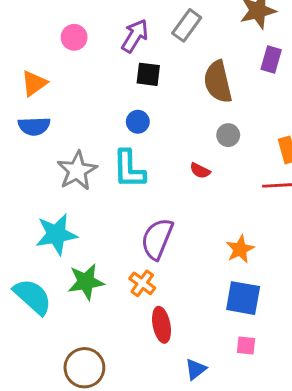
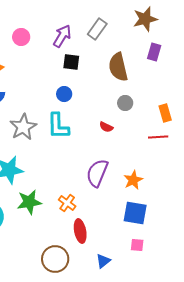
purple semicircle: (157, 239) -> (97, 173), moved
brown circle: (84, 368) -> (55, 259), moved

